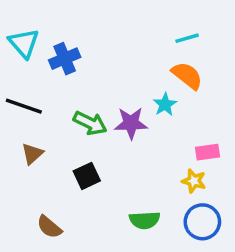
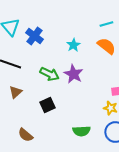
blue cross: (65, 59) -> (34, 36), turned -30
cyan star: (165, 104) -> (73, 45), moved
purple star: (131, 123) -> (73, 74), turned 30

